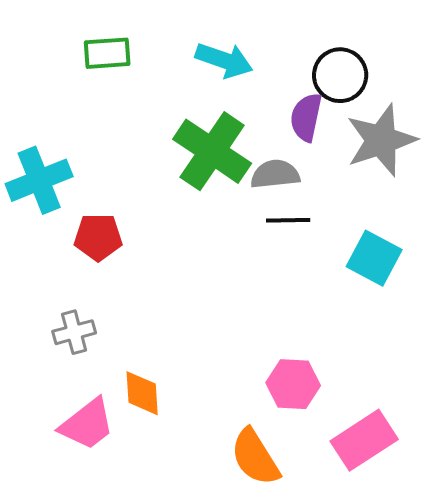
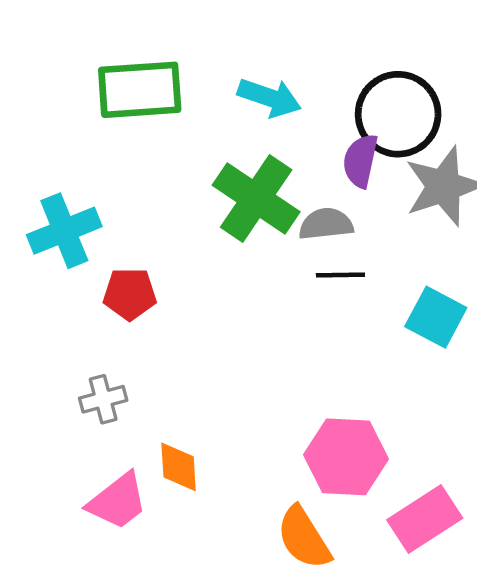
green rectangle: (107, 53) -> (140, 90), size x1.6
black circle: (340, 75) -> (398, 114), size x1.4
pink hexagon: (293, 384) -> (346, 457), size x1.4

